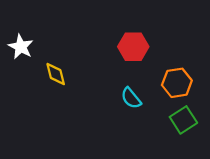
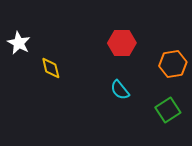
orange hexagon: (177, 83) -> (173, 64), moved

